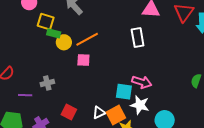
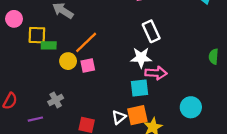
white rectangle: (138, 38) -> (151, 31), moved
yellow circle: (64, 42) -> (68, 61), moved
white star: (140, 105) -> (141, 58), moved
orange square: (116, 115) -> (137, 115), turned 30

